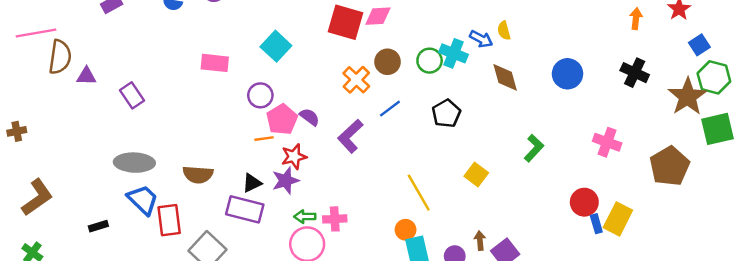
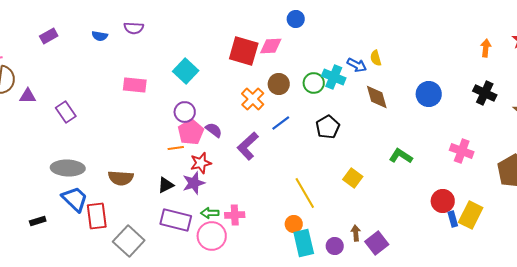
purple circle: (260, 95) -> (185, 112), moved
green L-shape: (534, 148) -> (401, 156), turned -100
purple rectangle: (245, 209) -> (176, 220), moved

